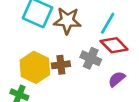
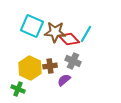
red diamond: (114, 45) -> (69, 39), moved
purple semicircle: (117, 79) -> (64, 80), moved

